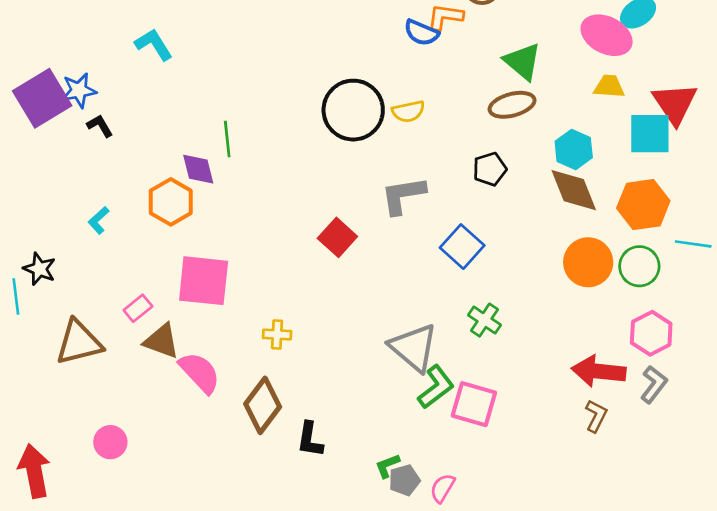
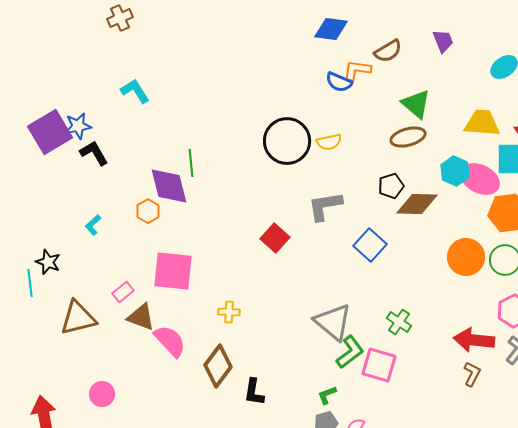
pink ellipse: (607, 35) -> (480, 179), moved
yellow trapezoid: (609, 86) -> (482, 123), size x1.5
black L-shape: (100, 126) -> (94, 153), size x1.4
purple diamond: (198, 169) -> (169, 186), size x1.5
brown diamond: (574, 190) -> (417, 204), moved, turned -66
orange hexagon: (171, 202) -> (148, 211), size x0.7
green cross: (484, 320) -> (399, 322), moved
green L-shape: (387, 466) -> (327, 395), moved

